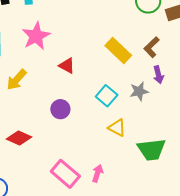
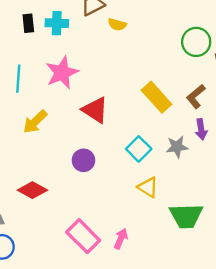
red triangle: (67, 66) -> (95, 110), size x1.4

